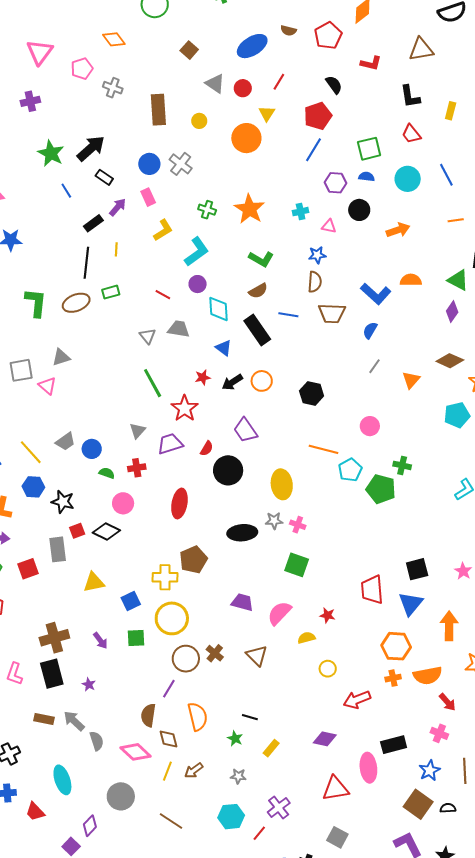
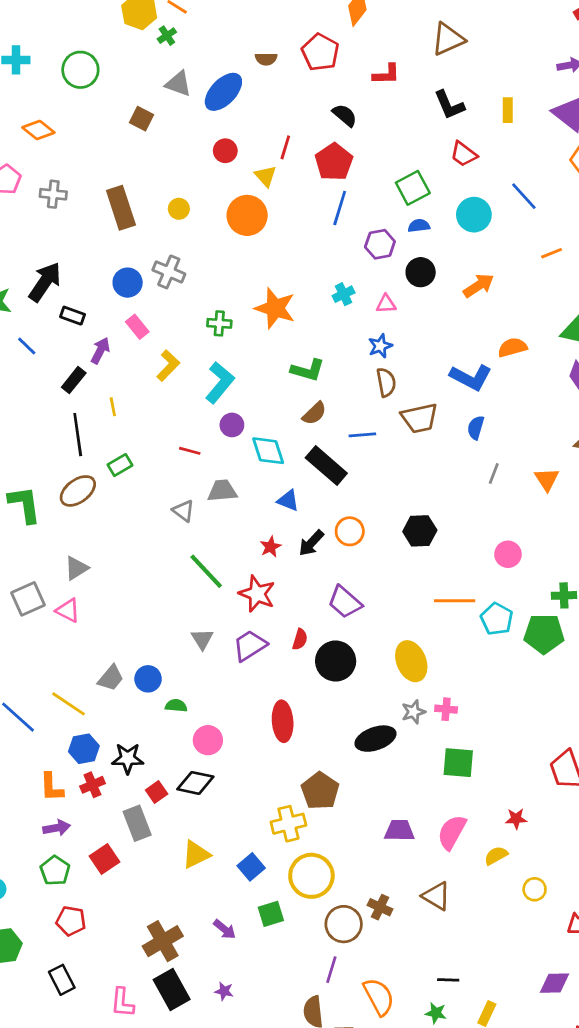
red line: (279, 82) -> (285, 147), moved
gray triangle: (215, 84) -> (178, 84), moved
red cross: (137, 468) -> (92, 785), moved

